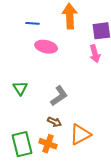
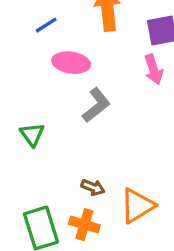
blue line: (33, 23) -> (46, 25), turned -32
gray L-shape: (59, 96) -> (96, 105), moved

